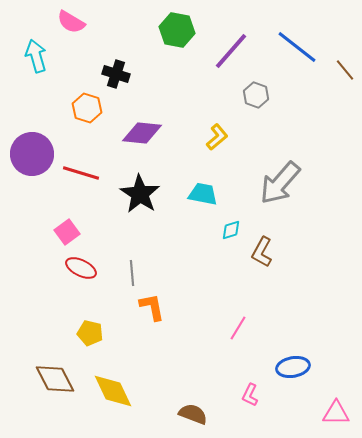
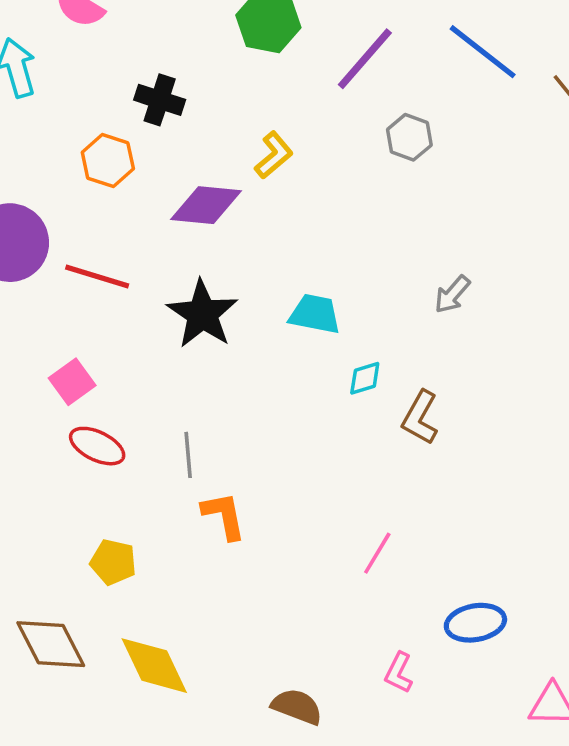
yellow L-shape: (217, 137) -> (274, 155), moved
gray arrow: (280, 183) -> (452, 294), size x0.5

